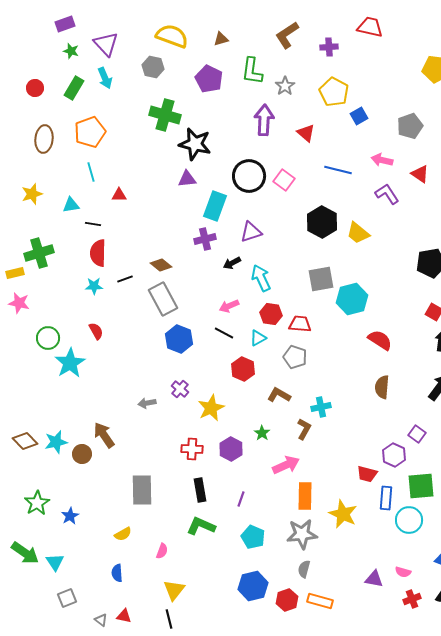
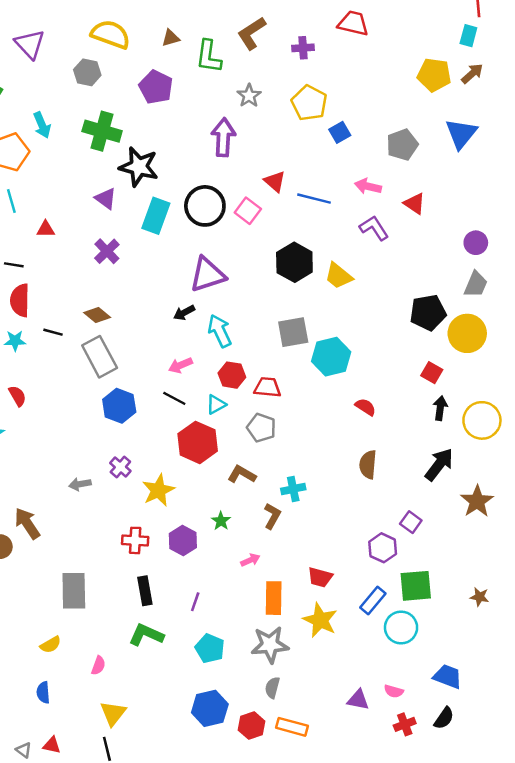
green L-shape: (252, 71) -> (209, 56), moved
cyan arrow: (105, 78) -> (42, 125), moved
red triangle: (306, 133) -> (275, 181), moved
purple triangle: (187, 179) -> (106, 199), moved, turned 42
cyan rectangle: (215, 206) -> (156, 216), moved
purple triangle: (251, 232) -> (207, 275), size x1.4
purple cross: (205, 239) -> (107, 251), moved, turned -30
black line: (125, 279) -> (53, 332), turned 35
red semicircle: (380, 340) -> (366, 407), size x0.7
red hexagon: (243, 369) -> (198, 442), size x1.4
pink arrow: (286, 465) -> (250, 560), size x0.6
red trapezoid: (367, 474) -> (320, 577), moved
blue rectangle: (386, 498) -> (373, 601), turned 35

